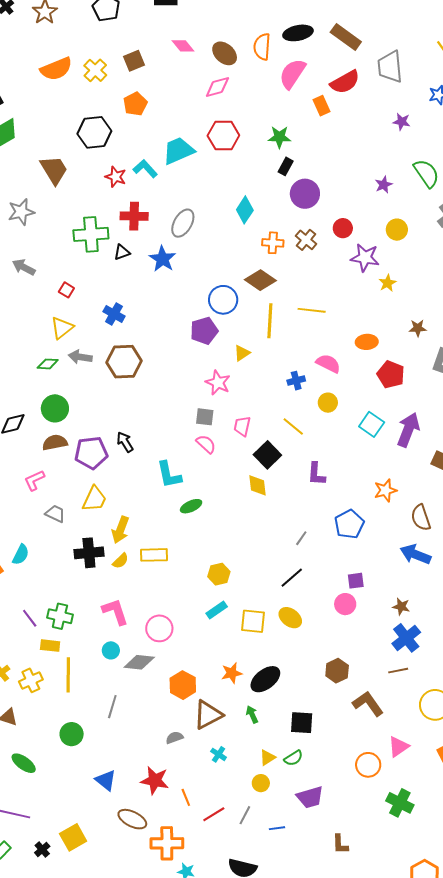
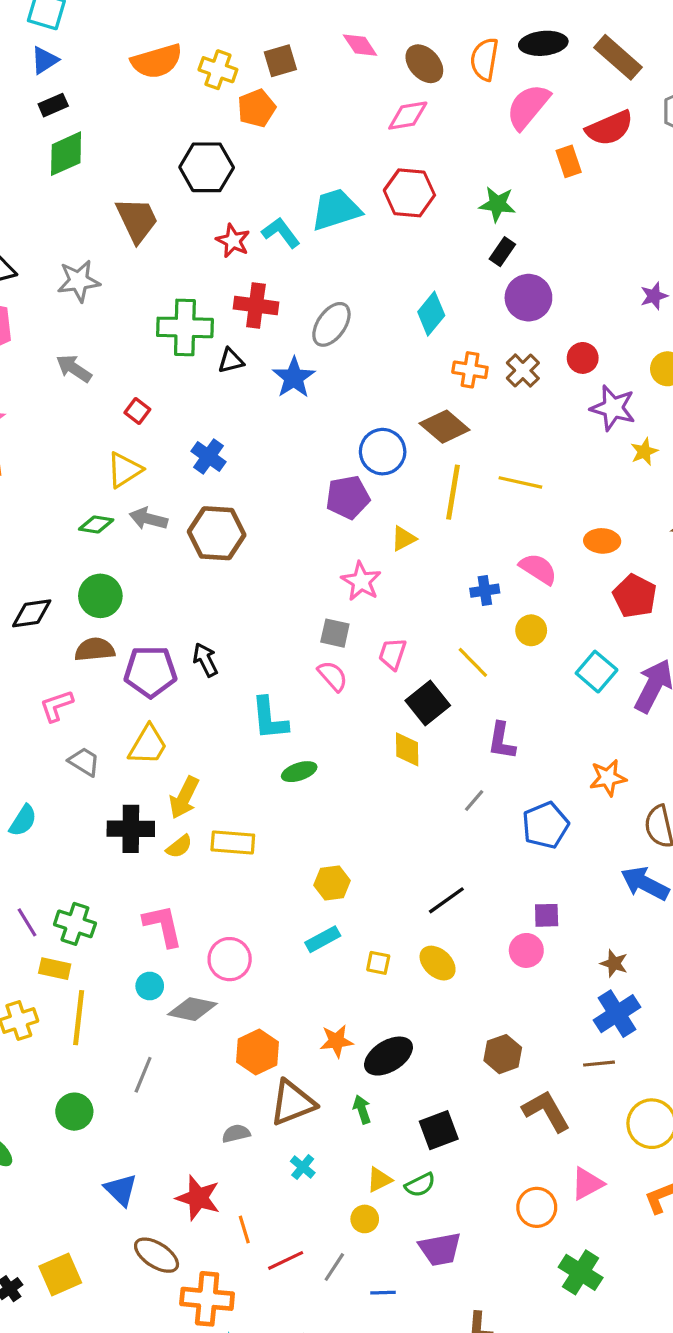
yellow cross: (95, 70) -> (218, 70), turned -30
orange pentagon: (135, 104) -> (257, 108), moved
gray line: (301, 538) -> (474, 801), moved
yellow square: (253, 621) -> (378, 963), size x0.6
black square: (302, 723) -> (439, 1130), turned -30

